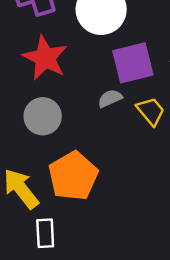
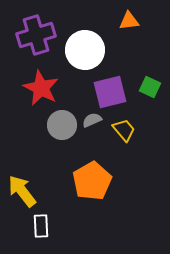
gray circle: (43, 116) -> (62, 125), moved
orange pentagon: (73, 176) -> (92, 181), moved

